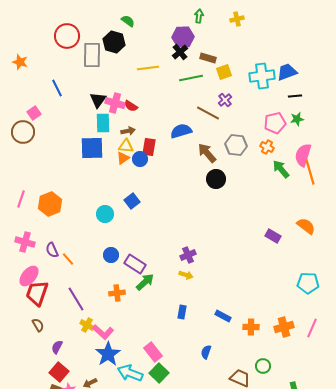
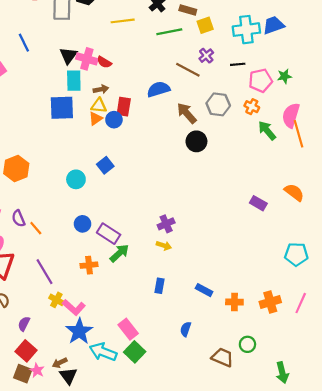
black line: (295, 96) -> (238, 64), moved

